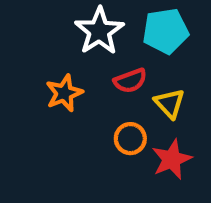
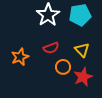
red semicircle: (130, 81) -> (51, 48), moved
orange star: (64, 93) -> (20, 57), moved

